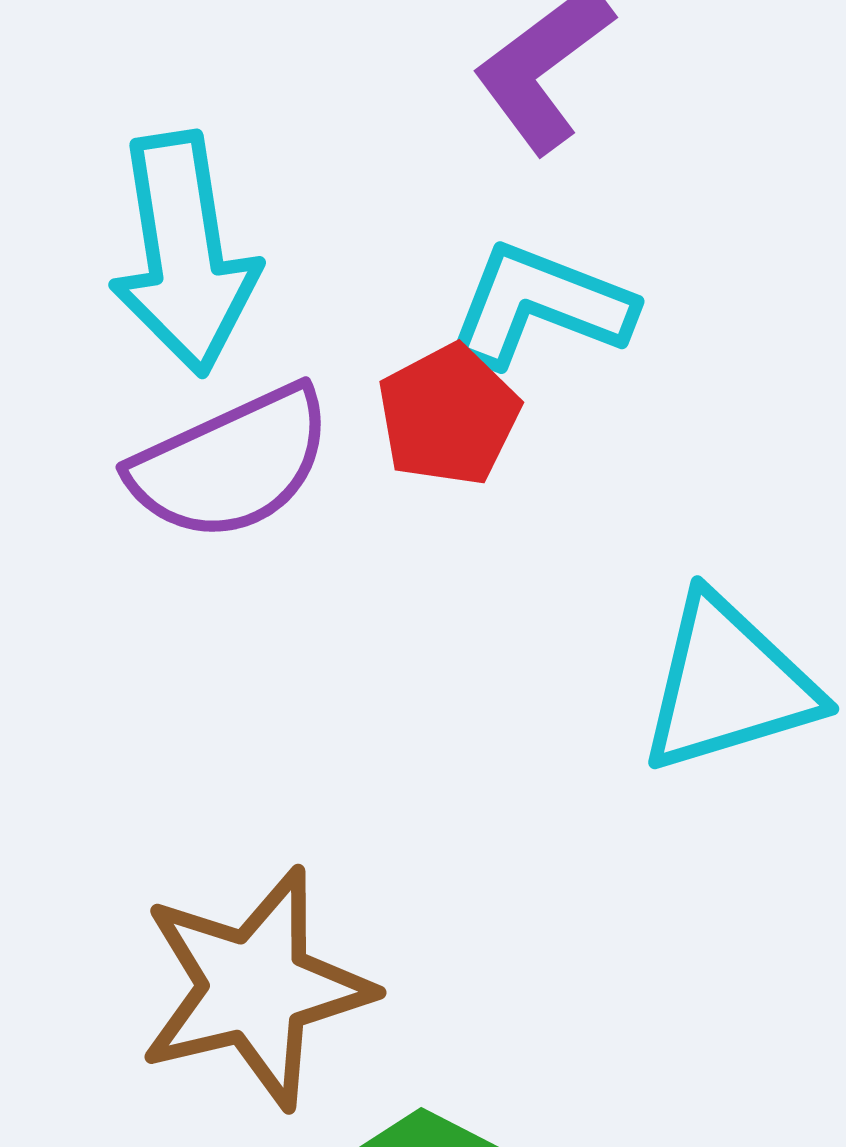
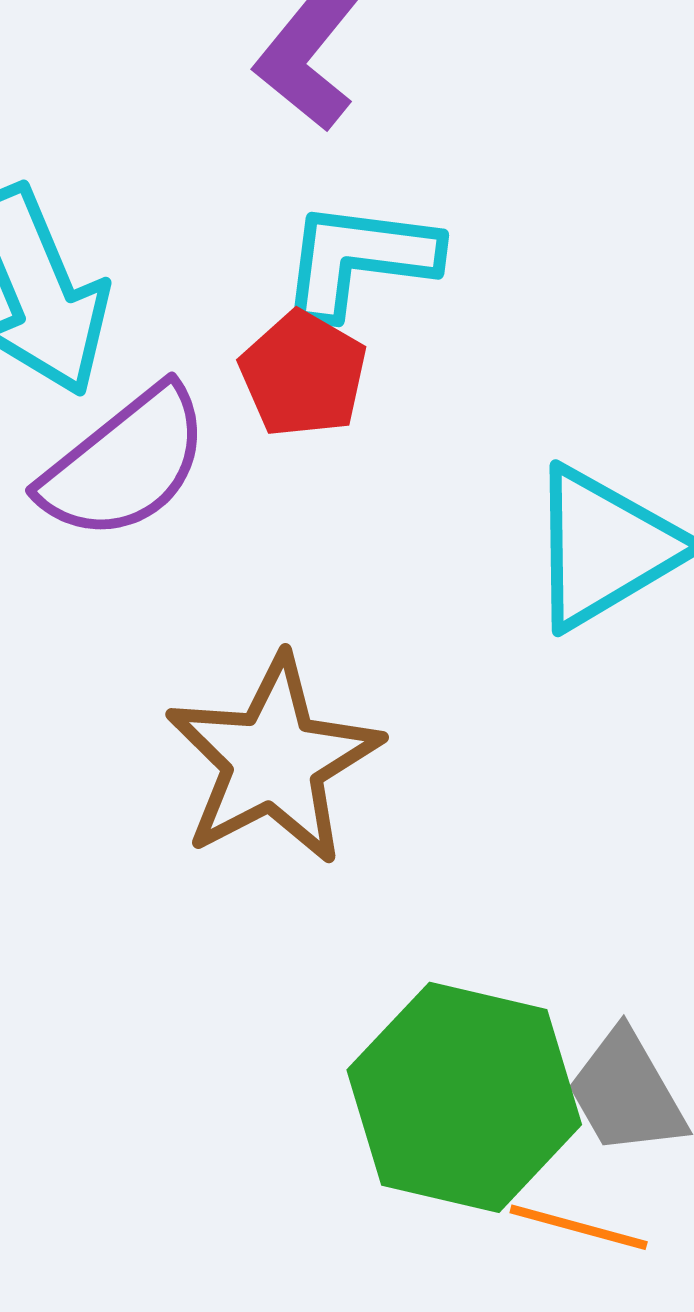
brown star: (255, 988) -> (273, 760), moved

